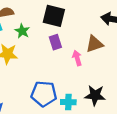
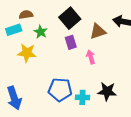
black square: (54, 16) -> (70, 18), turned 35
brown triangle: (94, 44) -> (98, 31), moved

